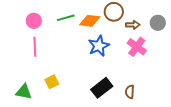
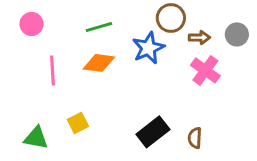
pink circle: (34, 21) -> (31, 24), moved
orange diamond: (90, 21) -> (99, 63), moved
blue star: (99, 46) -> (148, 48), moved

